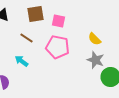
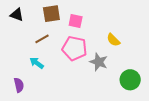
brown line: (26, 38) -> (42, 39), turned -64
gray star: (96, 60) -> (99, 62), moved

